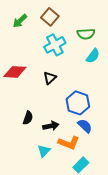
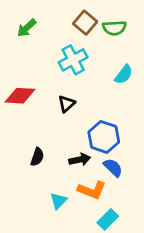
brown square: (50, 17) -> (85, 23), moved
green semicircle: (86, 34) -> (114, 28), moved
black arrow: (51, 126) -> (80, 160), moved

